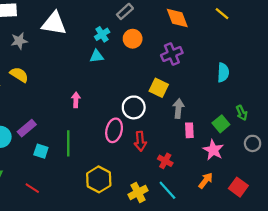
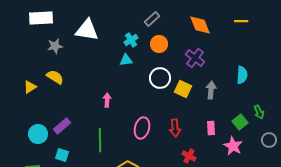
yellow line: (222, 14) -> (241, 21), turned -40
purple cross: (172, 54) -> (195, 58), turned -30
white circle: (134, 107) -> (160, 78), moved
gray arrow: (178, 109) -> (211, 90), moved
red arrow: (140, 141) -> (175, 128), moved
cyan square: (41, 151) -> (62, 155), moved

